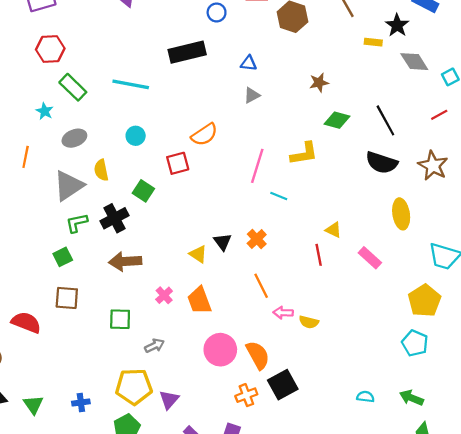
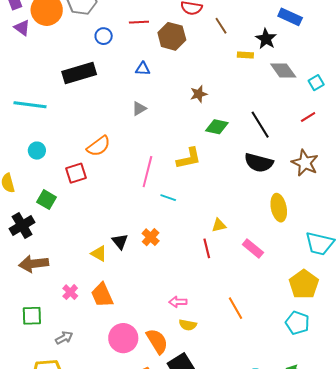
blue triangle: (249, 63) -> (143, 69), moved
yellow triangle: (333, 230) -> (219, 225), turned -35
orange line: (261, 286) -> (235, 308), moved
yellow semicircle: (309, 322) -> (188, 325), moved

